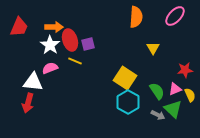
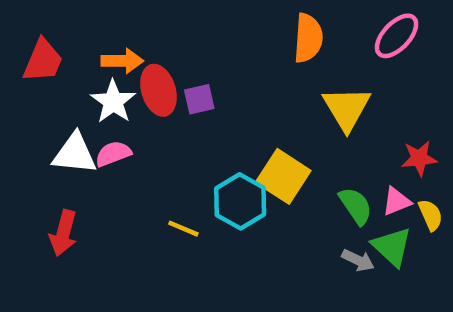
yellow triangle: (153, 48) -> (347, 108), size x1.6
yellow line: (75, 61) -> (183, 229), moved
white triangle: (33, 82) -> (75, 154), moved
cyan hexagon: (128, 102) -> (240, 201), moved

